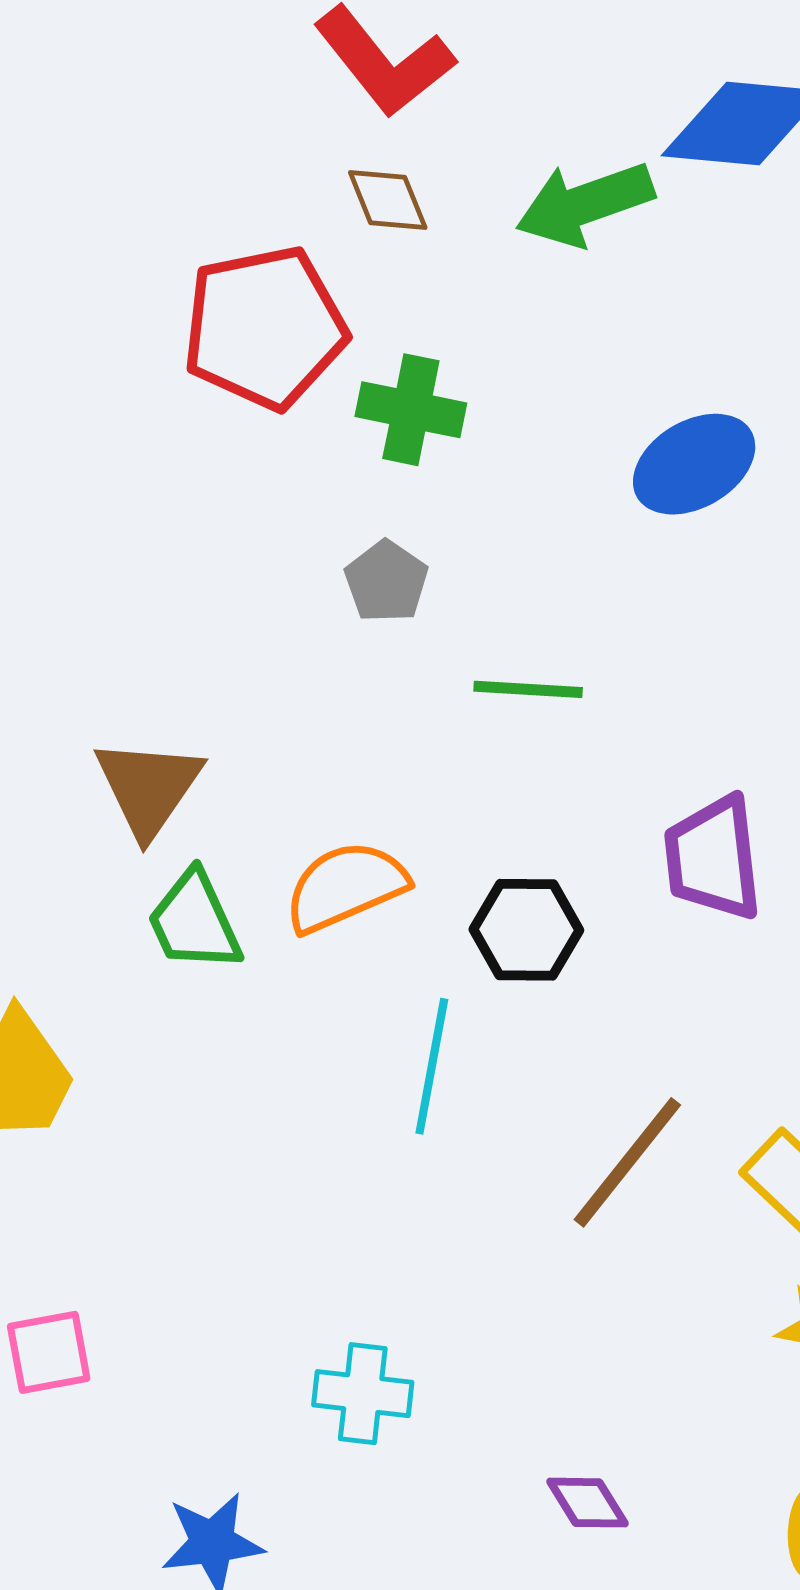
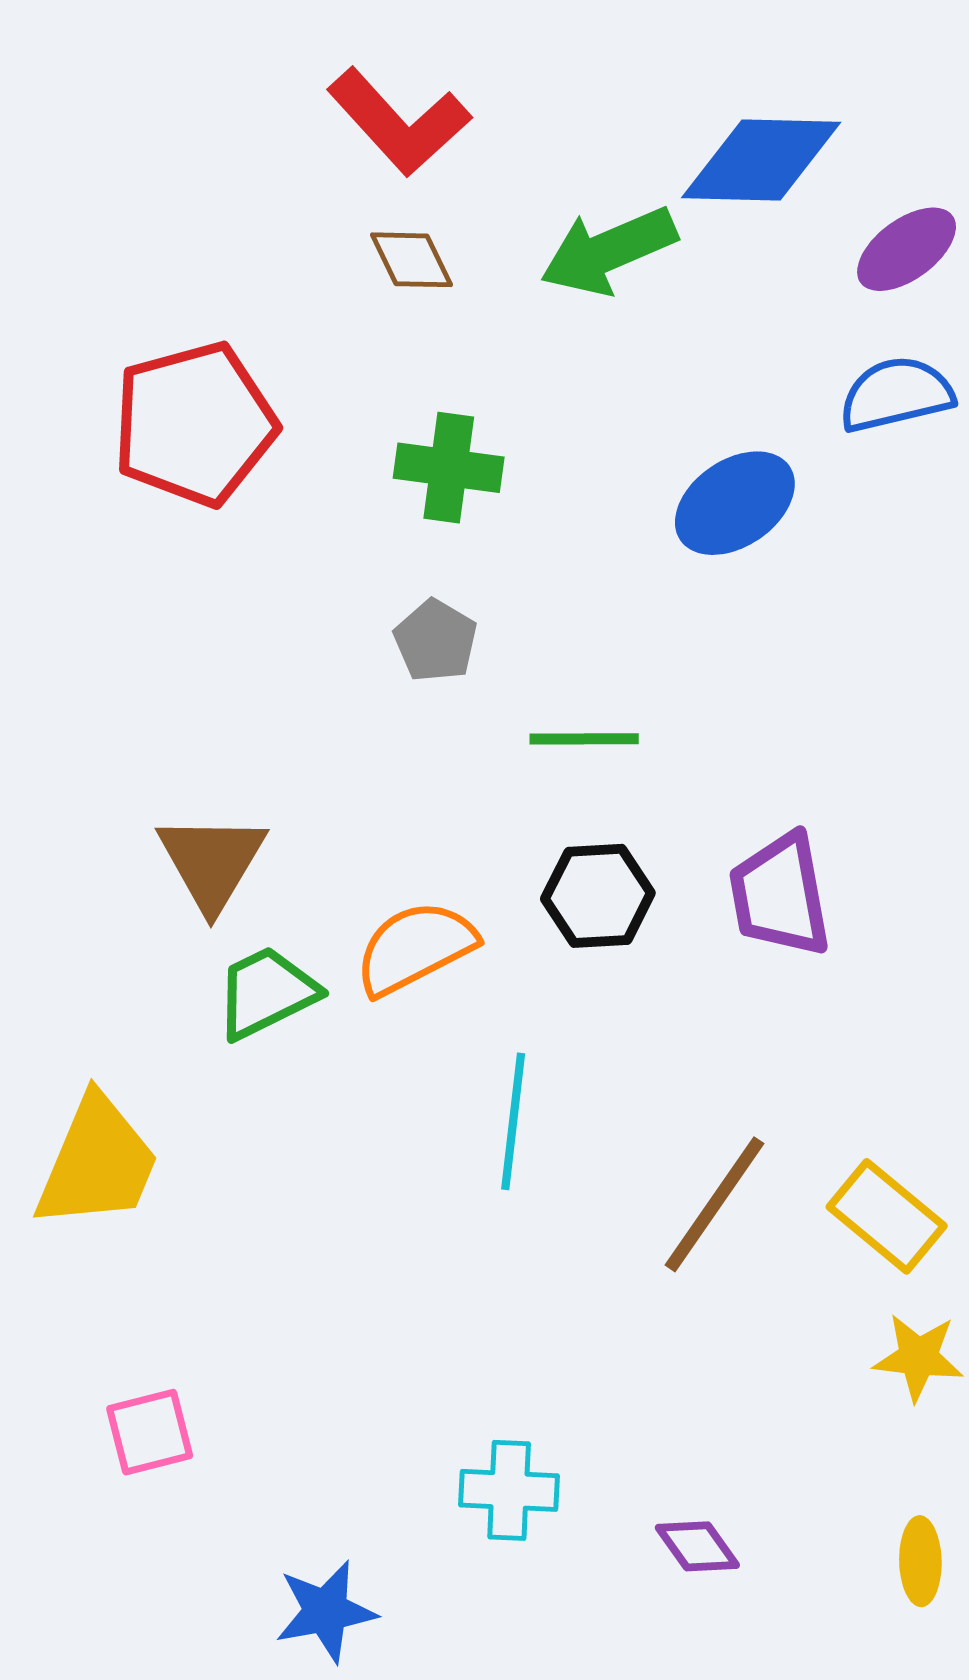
red pentagon: (265, 328) -> (194, 424), moved
green trapezoid: (194, 921) -> (266, 993), turned 92
black hexagon: (526, 930) -> (598, 896), moved
cyan cross: (363, 1394) -> (509, 1490), moved

